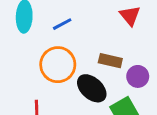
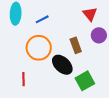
brown rectangle: (110, 61) -> (76, 45), turned 56
purple circle: (138, 76) -> (99, 35), moved

